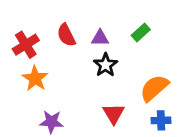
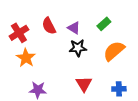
purple triangle: (100, 38) -> (74, 28), turned 32
black star: (106, 65) -> (78, 48), turned 30
orange semicircle: (154, 88) -> (114, 51), moved

